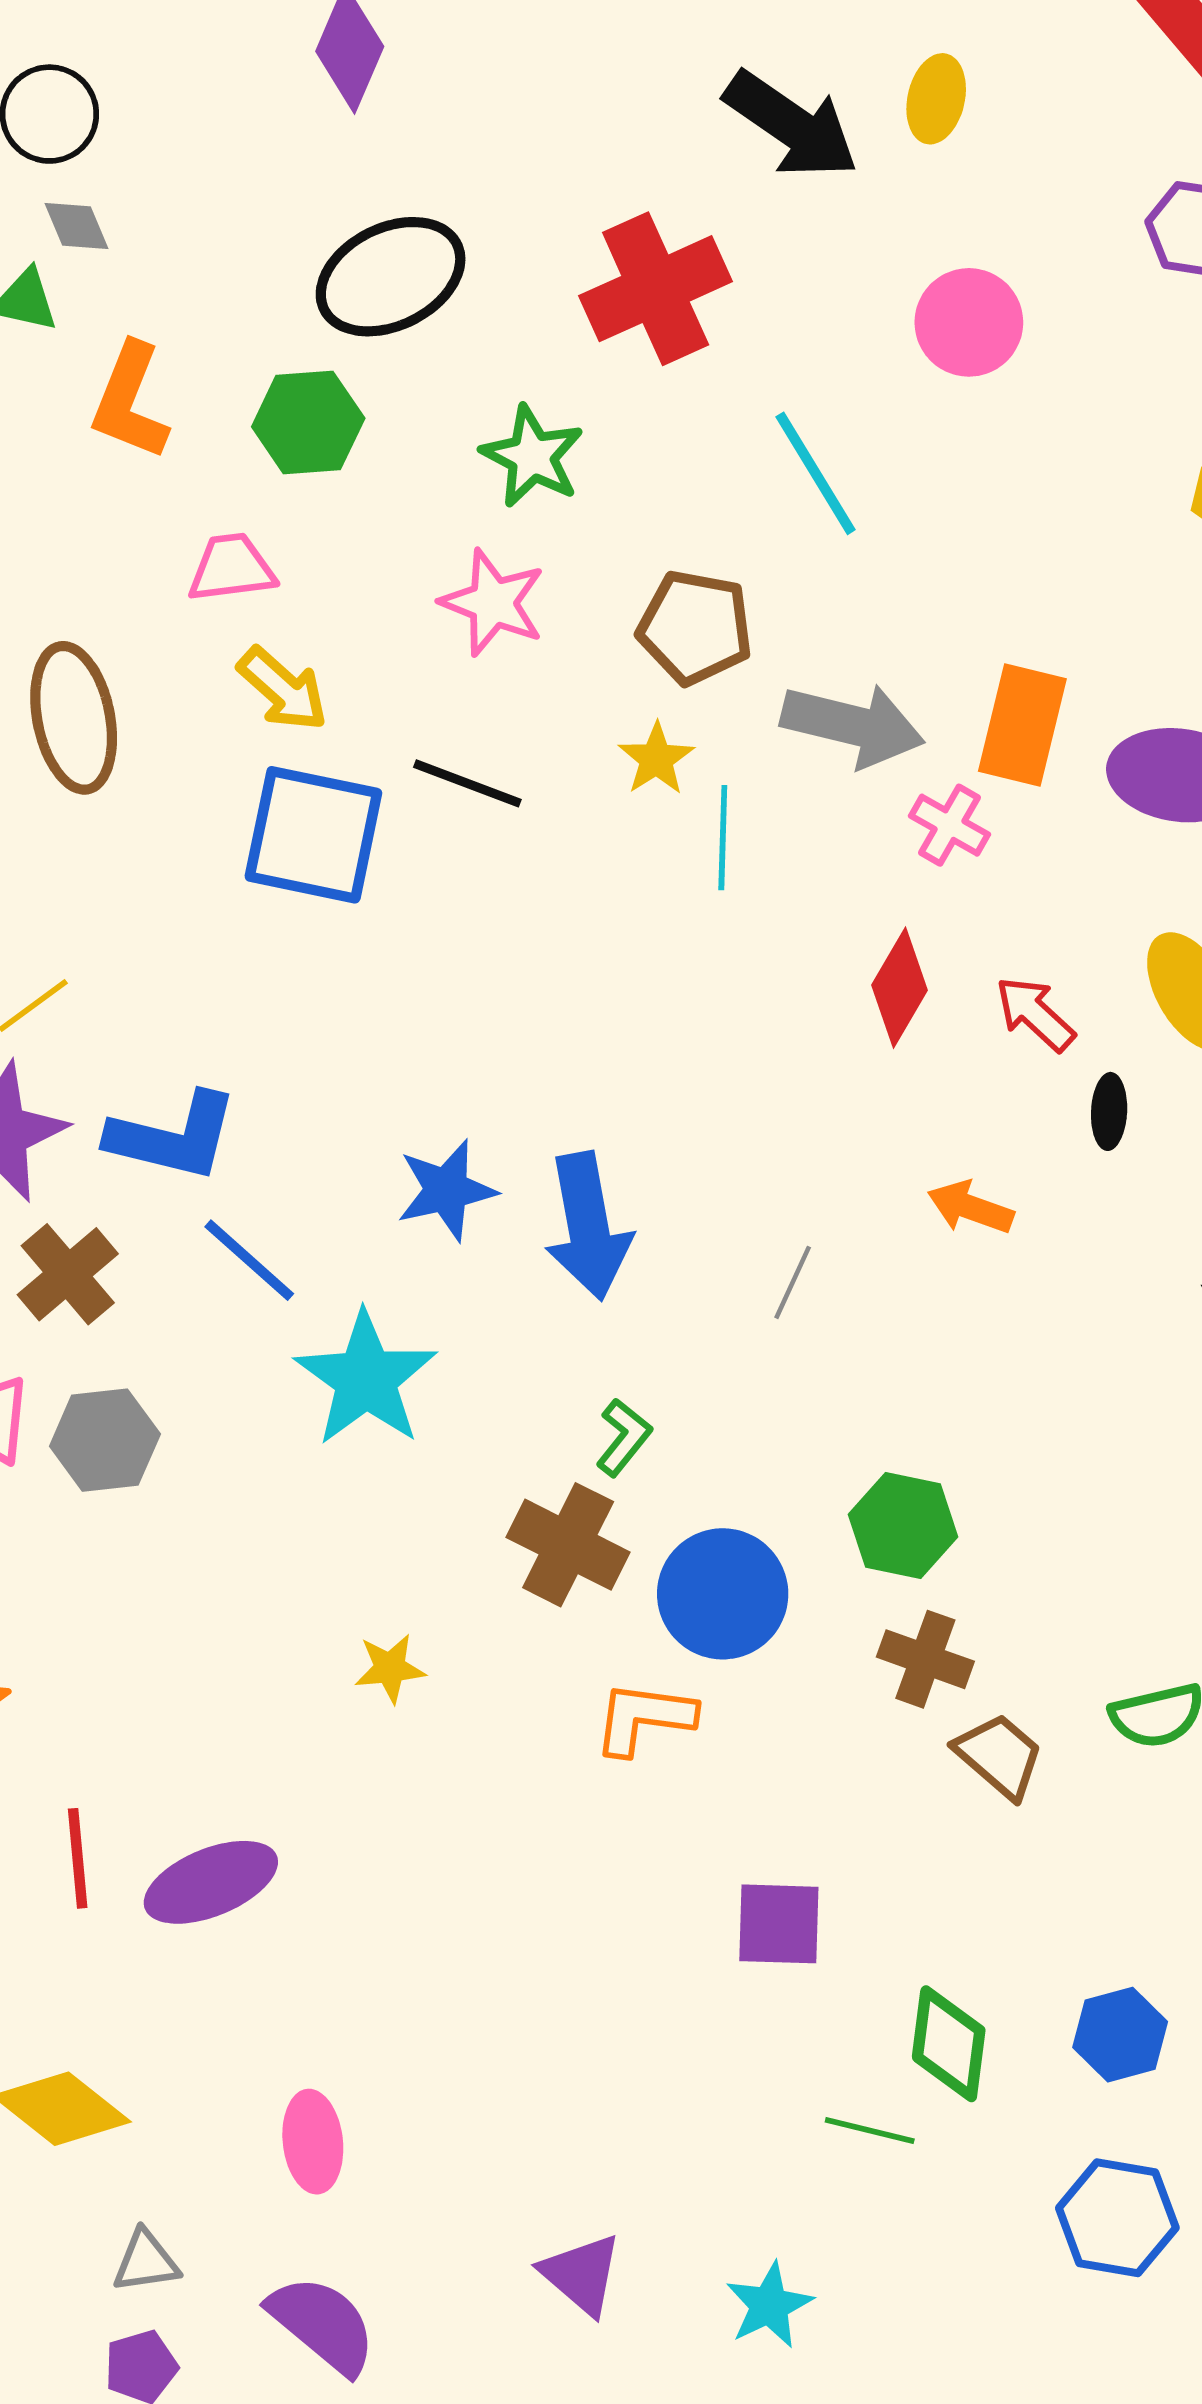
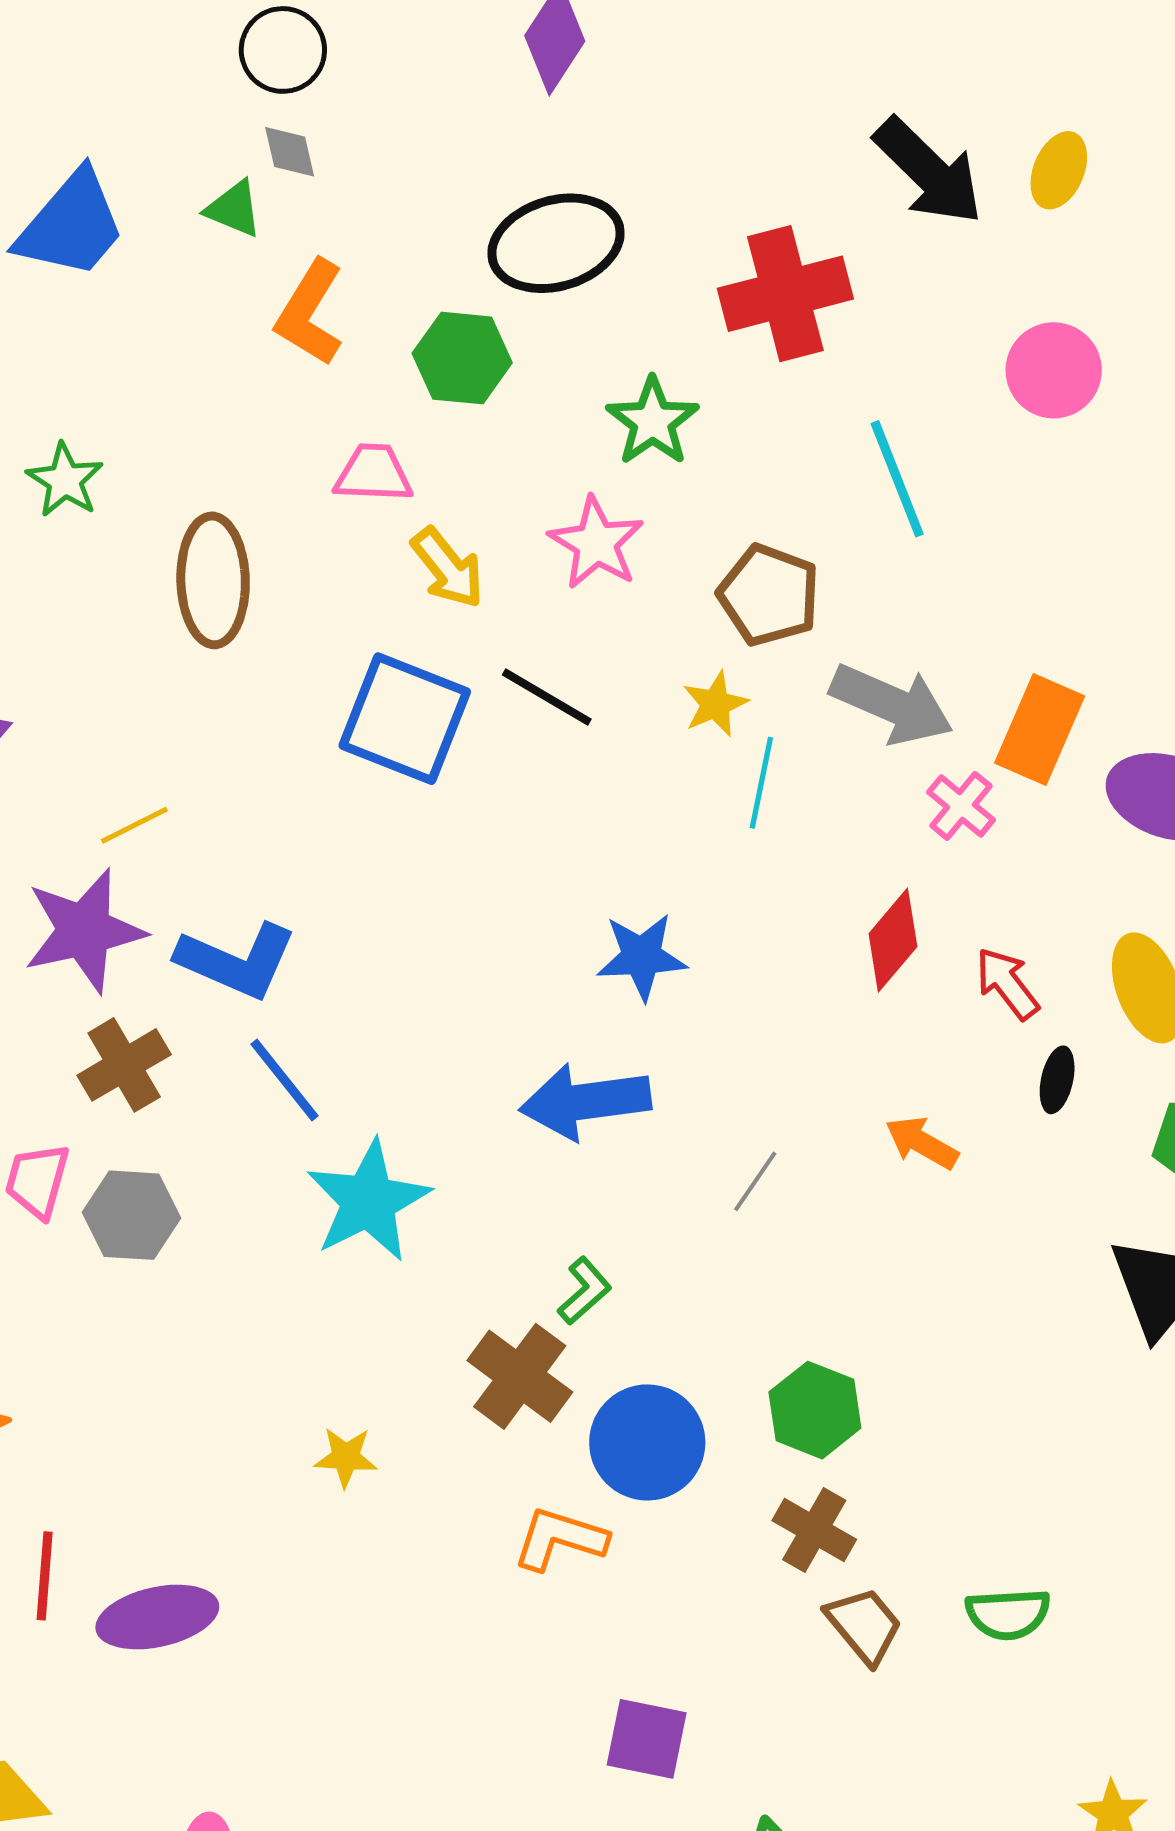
yellow arrow: (283, 689) -> (448, 568), moved
blue star: (446, 1190) -> (642, 957), moved
blue arrow: (588, 1226) -> (585, 1101), turned 83

